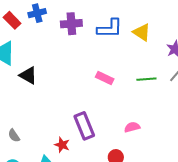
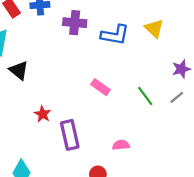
yellow triangle: (142, 32) -> (154, 29), moved
green line: (146, 79) -> (145, 96), turned 48
red star: (62, 145) -> (43, 114), moved

